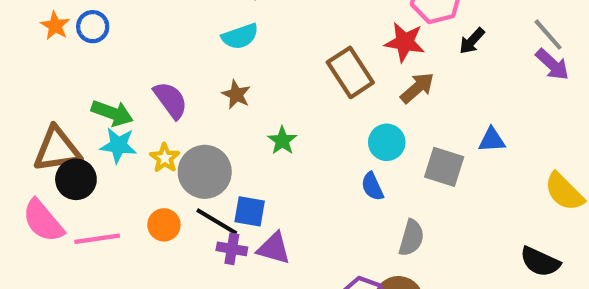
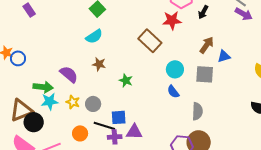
blue circle: (93, 27) -> (18, 58), moved
brown arrow: (417, 88) -> (207, 45), moved
gray circle: (205, 172) -> (93, 104), size x0.6

